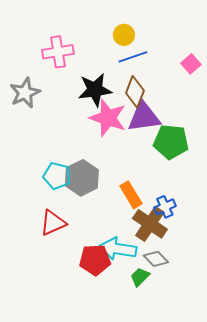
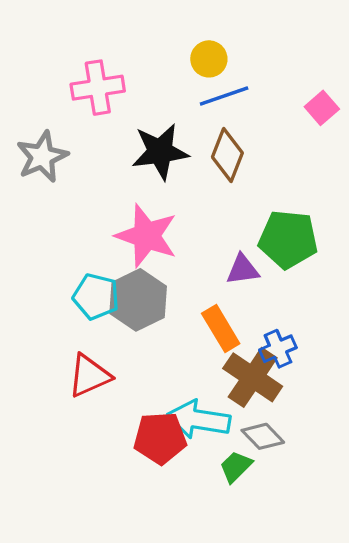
purple triangle: (144, 117) -> (243, 270), moved, size x0.6
pink star: (108, 118) -> (147, 236), moved

